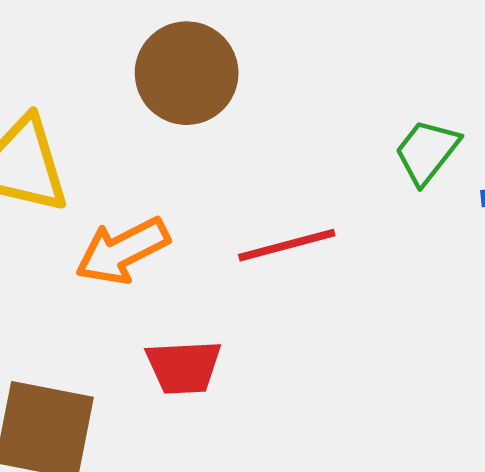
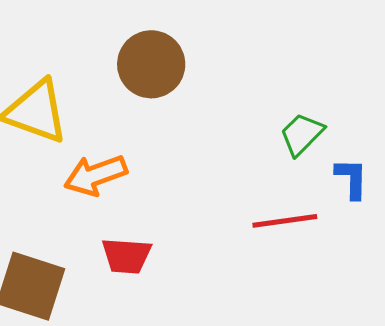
red line: (287, 245) -> (285, 221), moved

